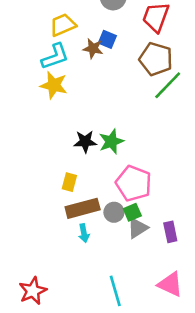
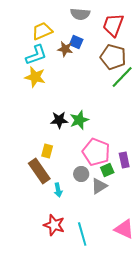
brown rectangle: (83, 208) -> (39, 171), moved, turned 70
green square: (132, 212) -> (107, 170), moved
purple rectangle: (170, 232) -> (124, 160), moved
red star: (33, 291) -> (54, 225), moved, turned -30

